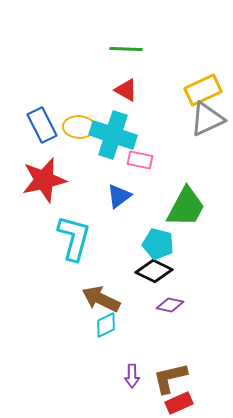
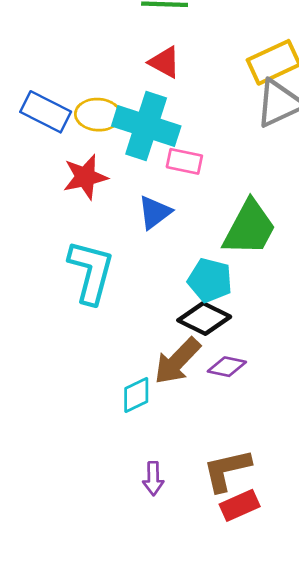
blue rectangle: (42, 125) -> (46, 112), turned -36
red star: (44, 180) -> (85, 177), moved, size x0.7
brown arrow: (101, 299) -> (177, 361), moved, turned -72
purple arrow: (132, 376) -> (153, 479), moved

